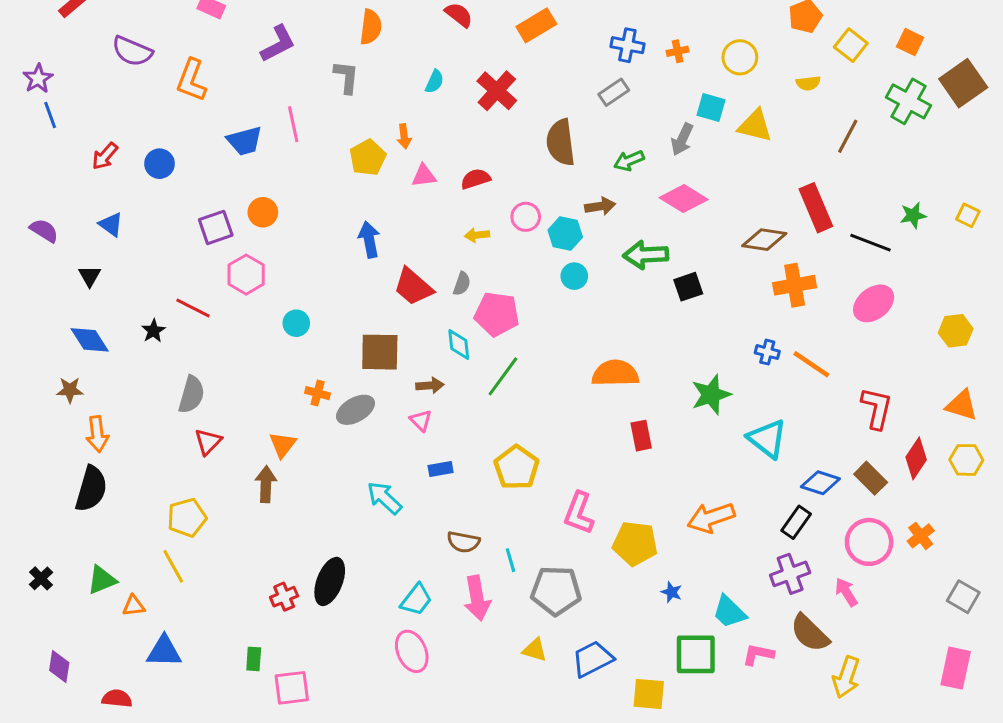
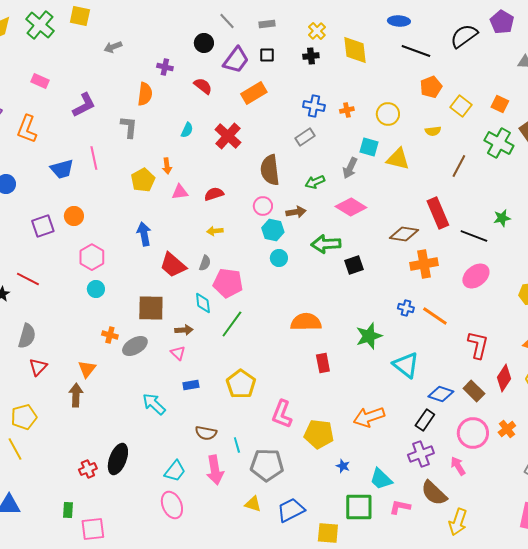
pink circle: (526, 217) -> (263, 206), moved
pink hexagon: (246, 275) -> (92, 257), moved

